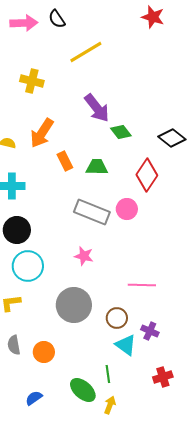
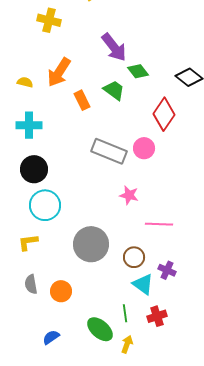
green trapezoid: (97, 167) -> (114, 90), moved, turned 35
pink star: (84, 256) -> (129, 195), moved
red cross: (163, 377) -> (157, 316), moved

